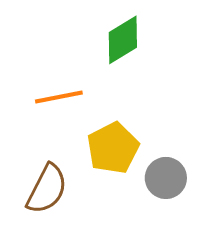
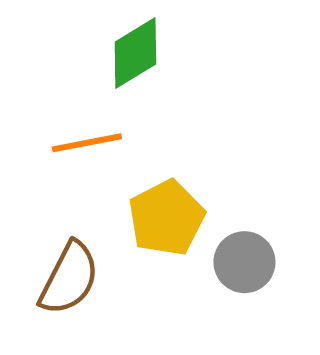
green diamond: (123, 40) -> (135, 53), moved

